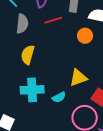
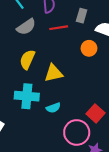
gray semicircle: (22, 24) -> (26, 27), turned 42
yellow triangle: (78, 78) -> (54, 73), moved

